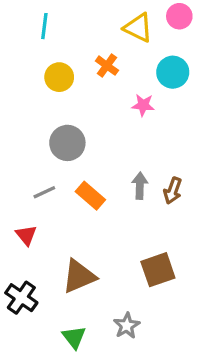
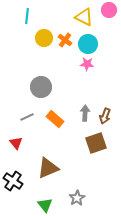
cyan circle: (173, 72) -> (88, 44), moved
yellow circle: (59, 77) -> (44, 38), moved
brown square: (158, 270) -> (96, 143), moved

